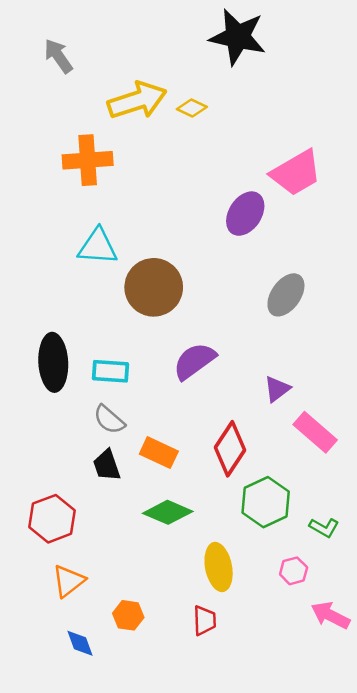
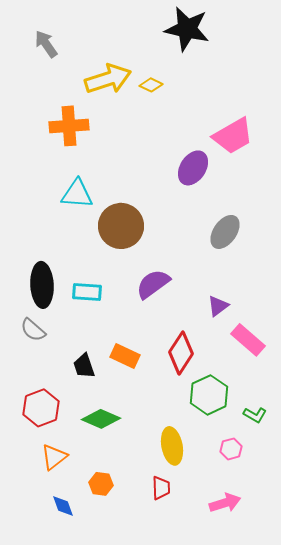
gray semicircle: (109, 420) -> (33, 330), moved
green diamond: (168, 512) -> (101, 419), moved
pink arrow: (330, 615) -> (225, 503), moved, turned 136

